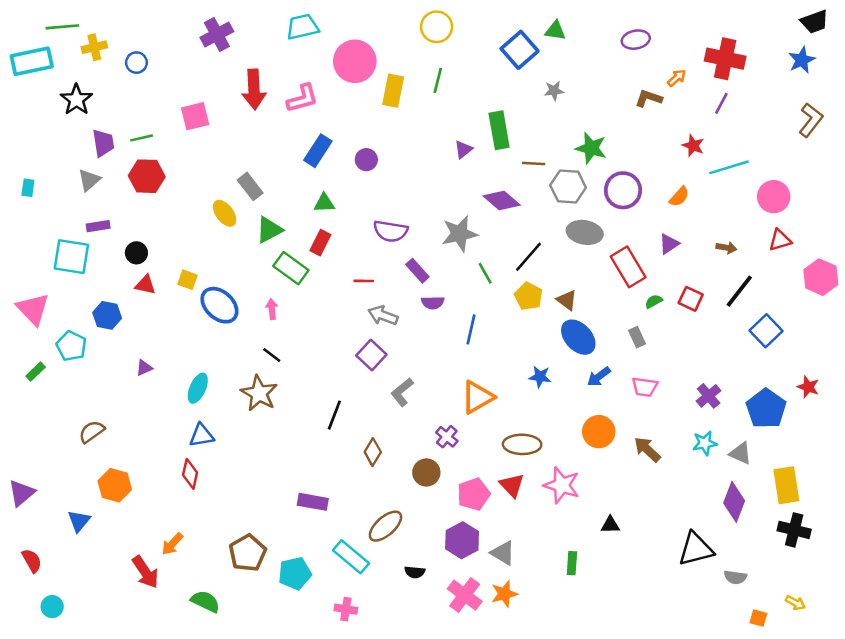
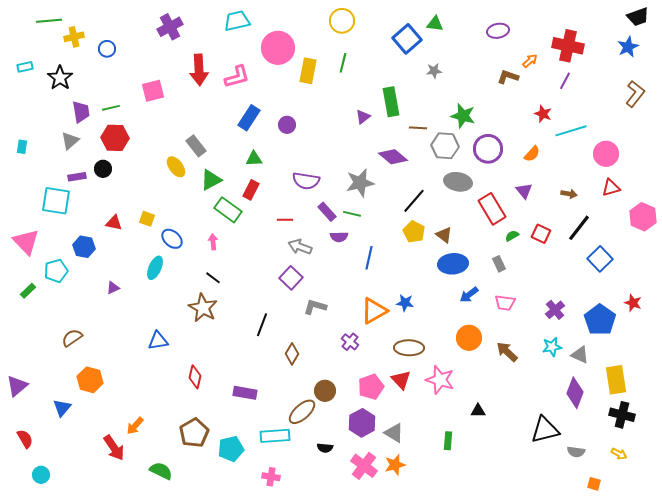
cyan rectangle: (32, 61) -> (25, 67), moved, size x0.5
purple triangle: (669, 244) -> (524, 191), turned -36
black circle: (136, 253) -> (103, 169), moved
green line: (485, 273) -> (352, 214), moved, turned -48
blue ellipse: (219, 305) -> (172, 239), size x0.7
blue ellipse: (578, 337) -> (453, 264), turned -52
cyan pentagon: (71, 346) -> (56, 271), turned 30
blue star: (540, 377) -> (405, 303), moved
cyan ellipse: (198, 388) -> (155, 268), moved
gray L-shape: (402, 392) -> (315, 307), turned 55
brown circle: (426, 472) -> (325, 391), moved
red diamond: (190, 474) -> (195, 377), moved
cyan rectangle: (351, 557) -> (275, 436), turned -44
yellow arrow: (795, 603) -> (619, 454), moved

